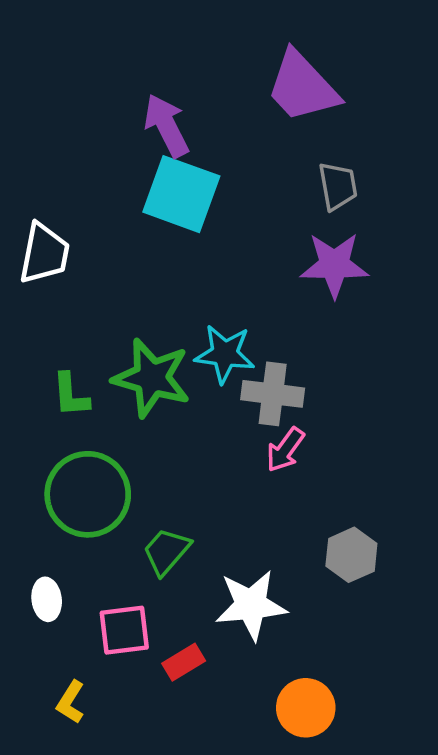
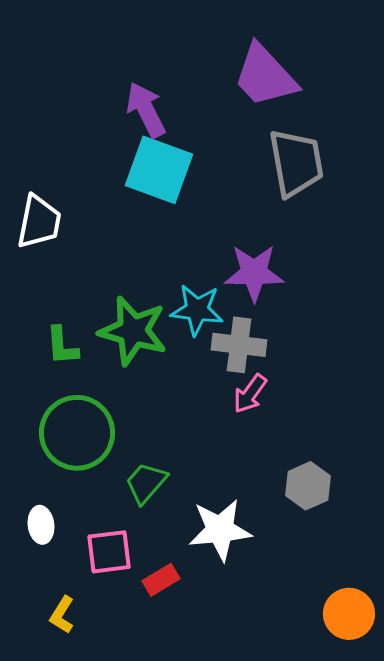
gray trapezoid: (338, 186) -> (296, 163), size x1.6
purple star: (334, 265) -> (254, 273), moved
orange circle: (306, 708) -> (349, 614), moved

